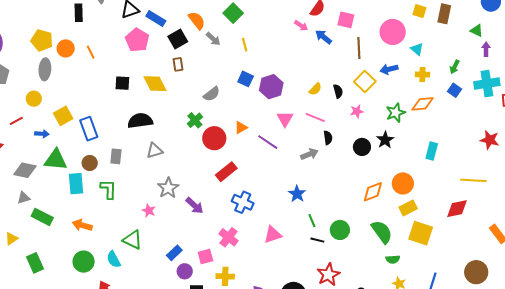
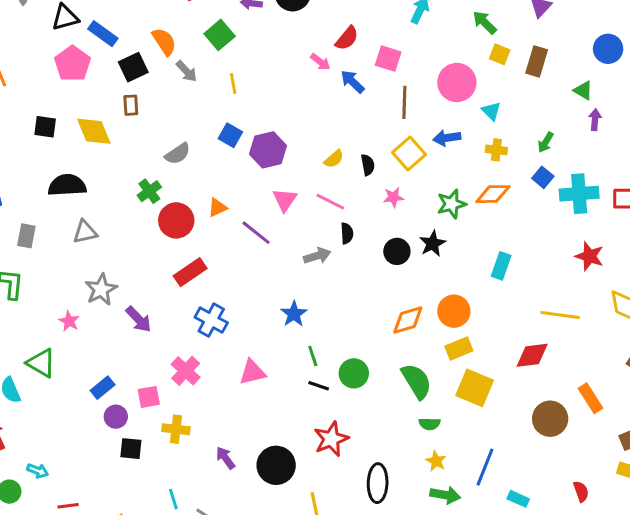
cyan cross: (487, 84) -> (579, 194), moved
brown circle: (476, 272) -> (550, 419), moved

